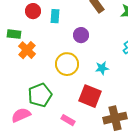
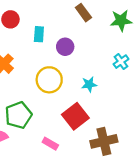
cyan rectangle: (55, 16) -> (39, 34), moved
red square: (90, 96) -> (75, 116), turned 30

